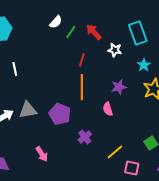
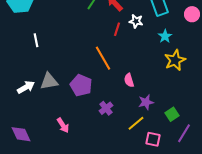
red line: (82, 60) -> (117, 29), moved
orange line: (82, 87) -> (103, 58), turned -30
purple star: (119, 87) -> (146, 102), moved

